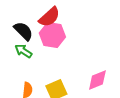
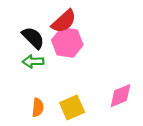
green arrow: (23, 51) -> (33, 61), turned -36

